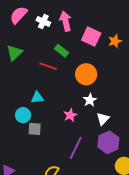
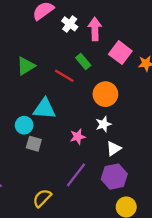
green triangle: (14, 53) -> (26, 66), moved
cyan triangle: (37, 98) -> (44, 109), size x1.5

